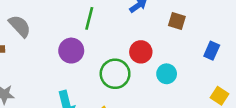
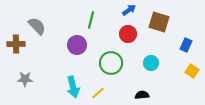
brown square: (177, 21) -> (159, 22), size x1.5
red circle: (141, 52) -> (128, 34), moved
yellow square: (219, 96) -> (192, 71), moved

